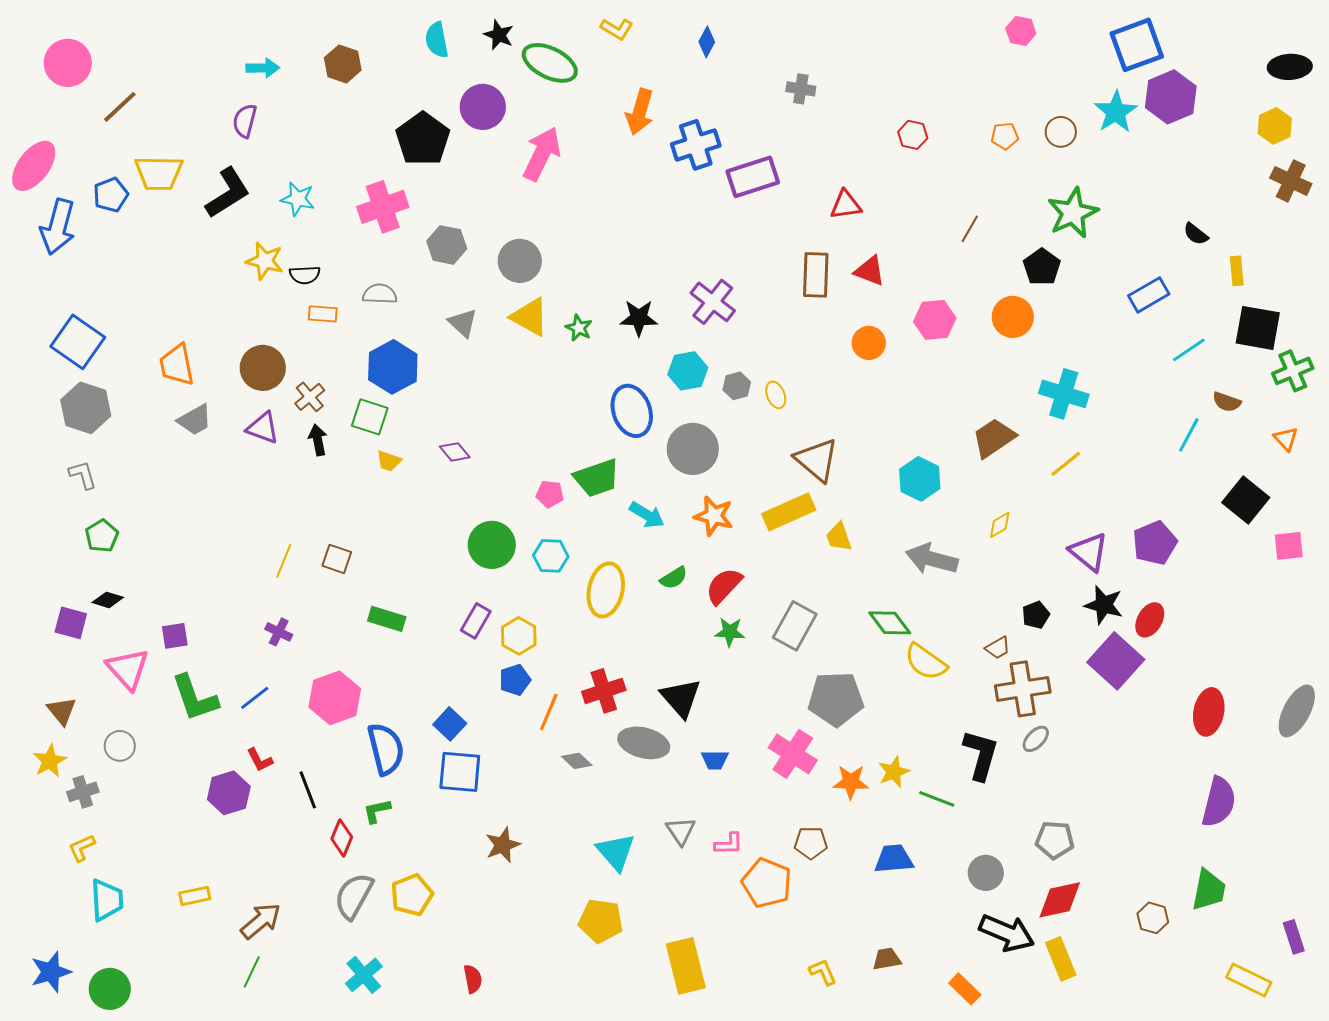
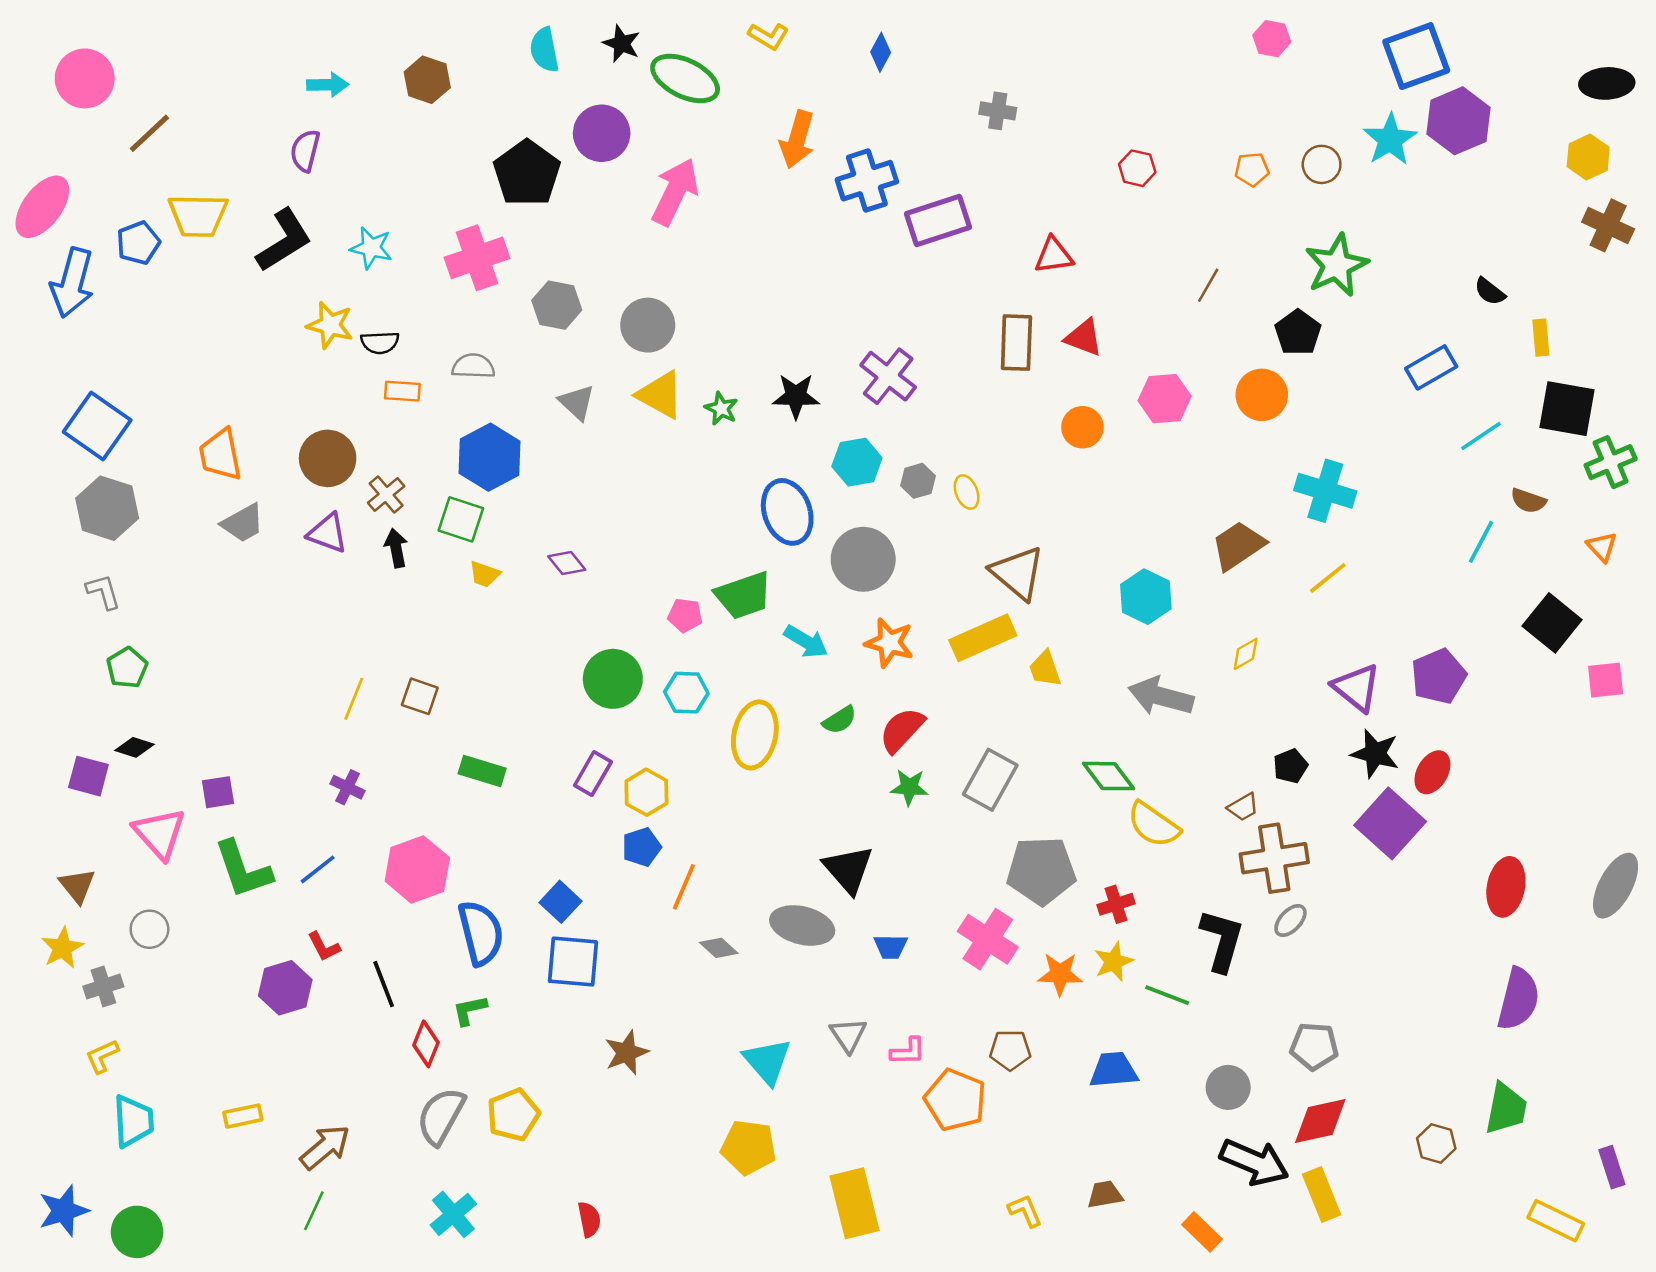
red cross: (604, 691) -> (1116, 904), moved, size x0.7

